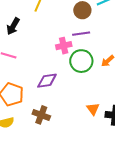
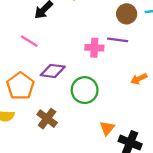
green circle: (81, 61) -> (85, 90), moved
purple diamond: (47, 81) -> (53, 71), moved

